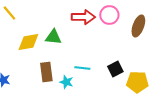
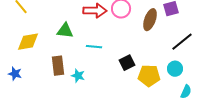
yellow diamond: (28, 42) -> (28, 42), moved
cyan line: (82, 68) -> (94, 47), moved

